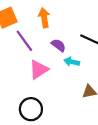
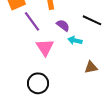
pink triangle: (39, 69) -> (45, 47), turned -30

